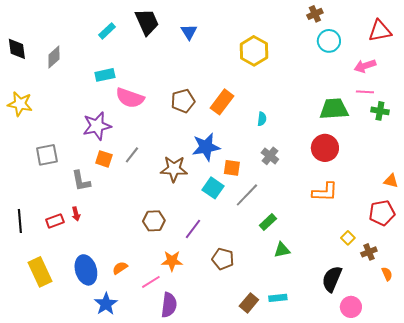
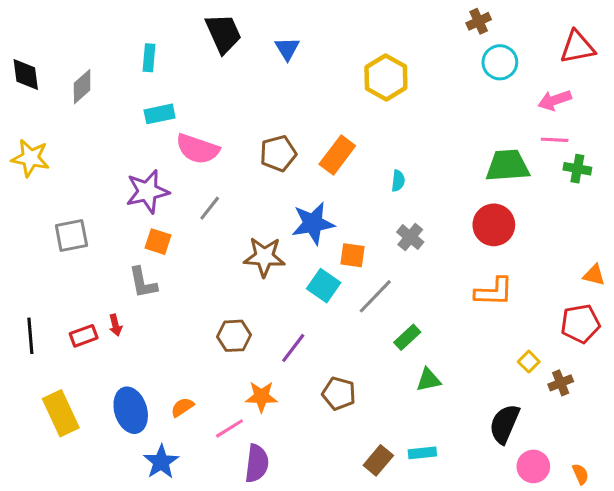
cyan rectangle: (107, 31) -> (149, 58), moved, turned -42
gray line: (132, 155) -> (210, 208), moved
gray L-shape: (81, 181) -> (143, 283), moved
orange semicircle: (387, 274) -> (580, 474), moved

